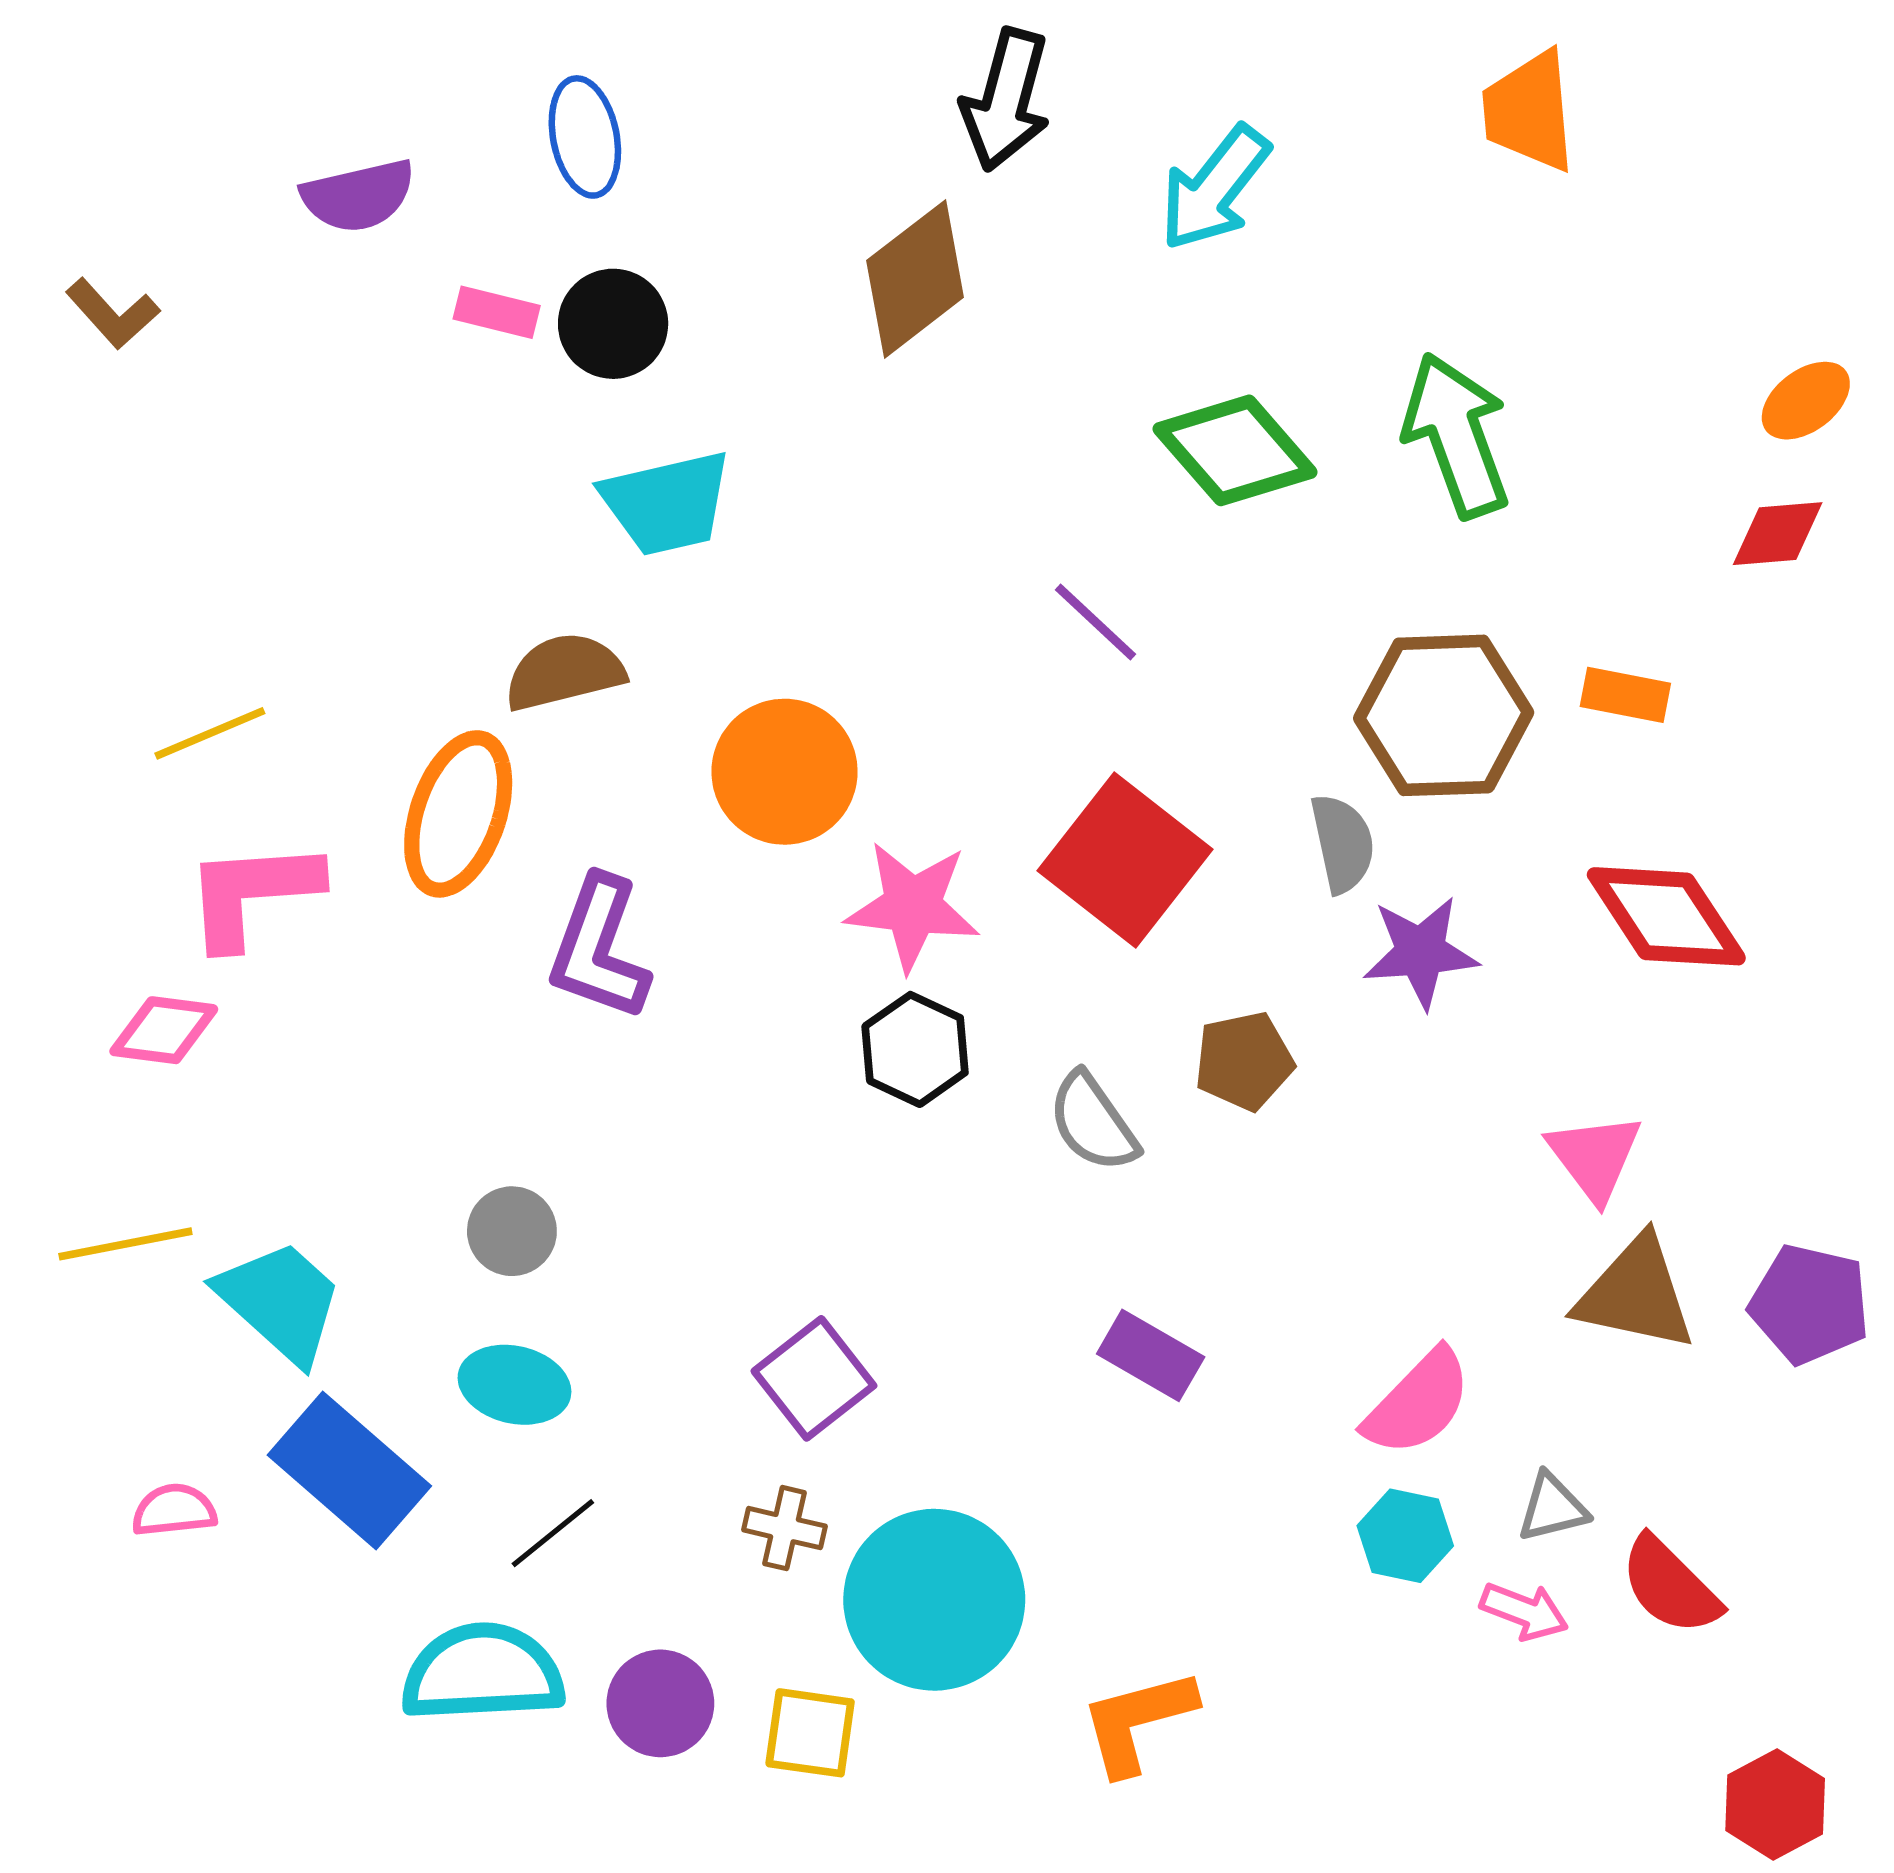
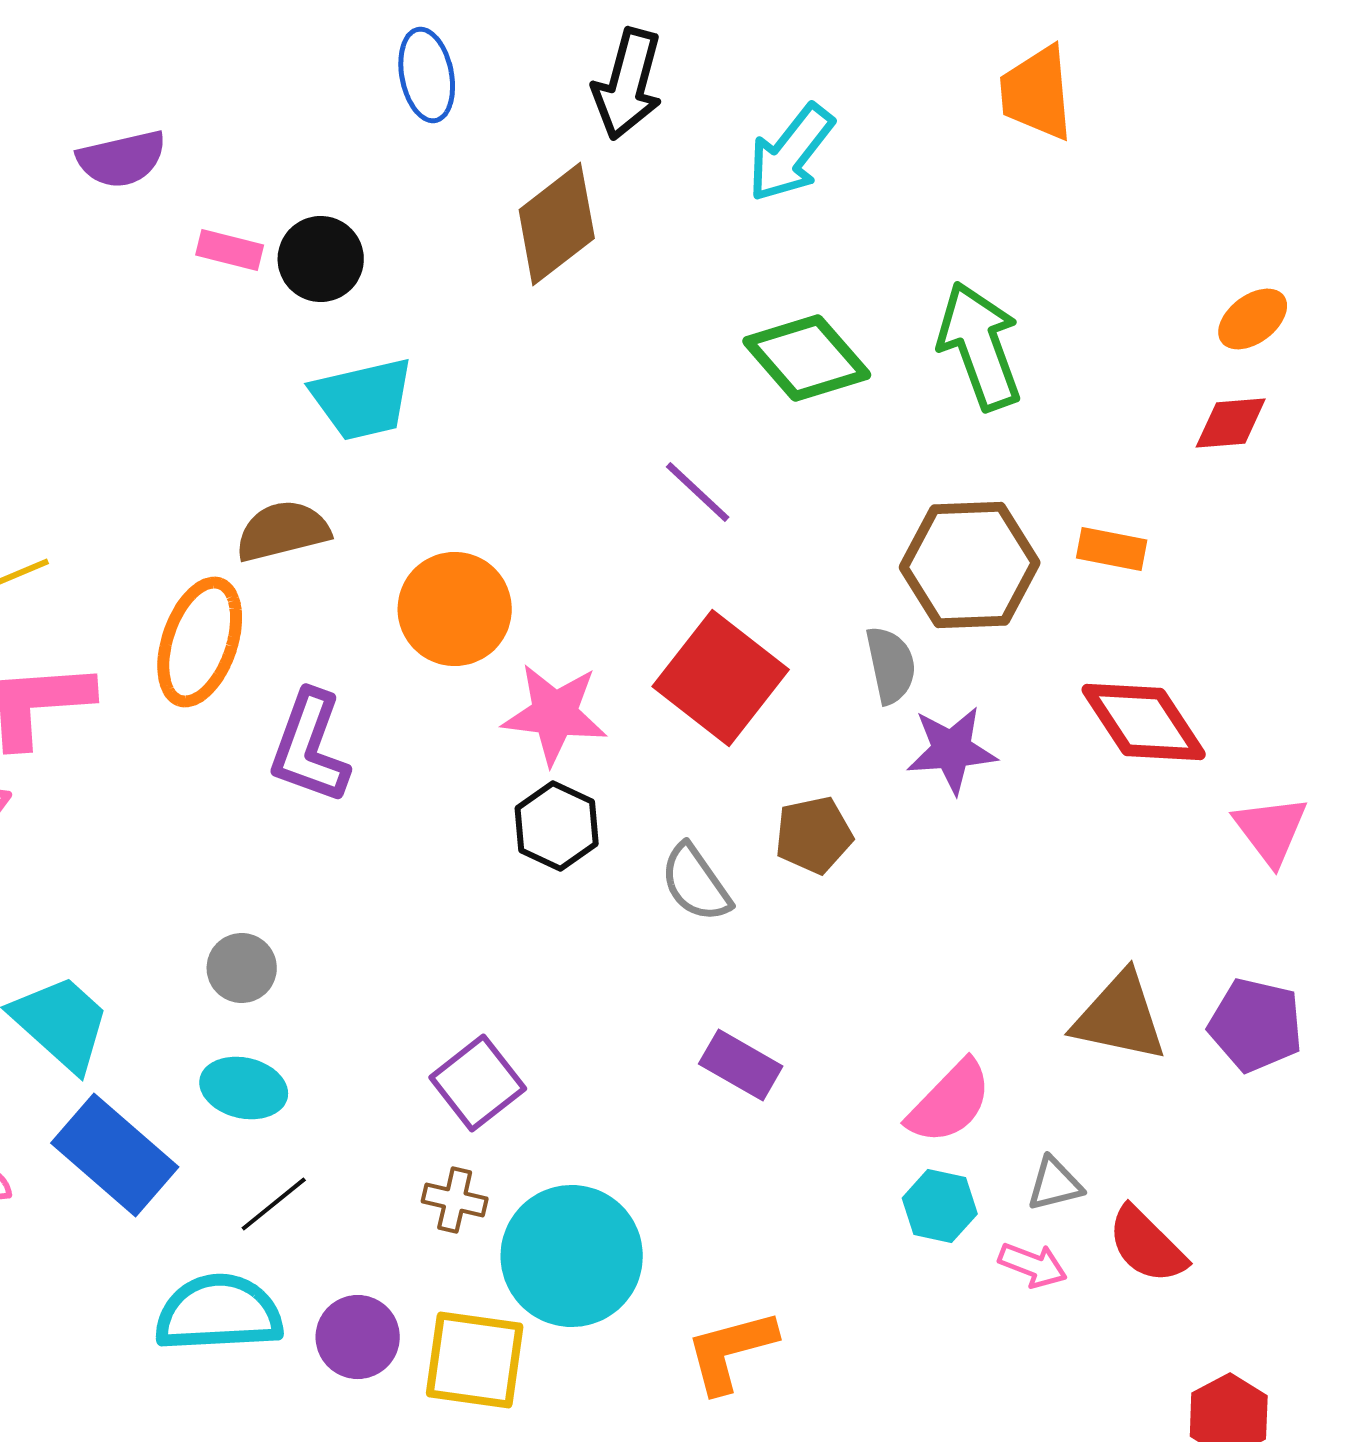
blue ellipse: (585, 137) -> (427, 75), moved
pink triangle: (1595, 1157) -> (1271, 830), moved
yellow square: (810, 1733) -> (475, 1360), size x1.4

